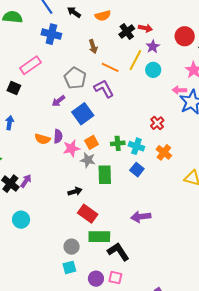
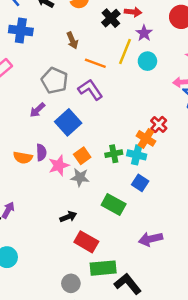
orange cross: (164, 152) -> (146, 138), moved
green rectangle: (105, 175) -> (114, 205), moved, turned -54

